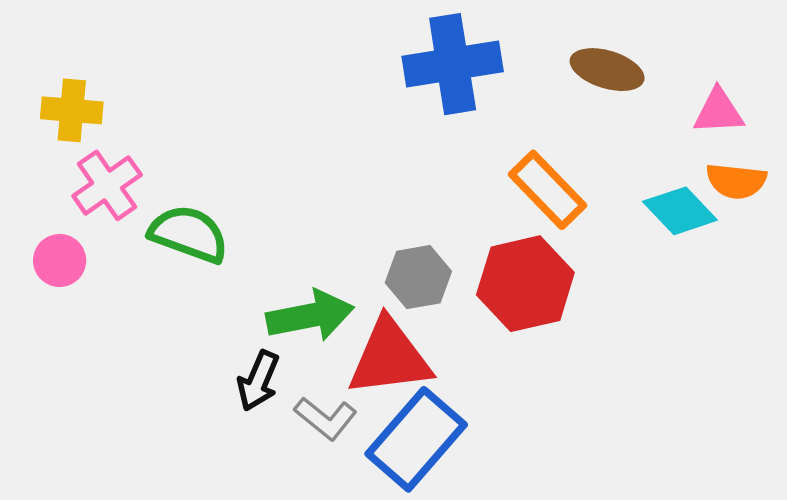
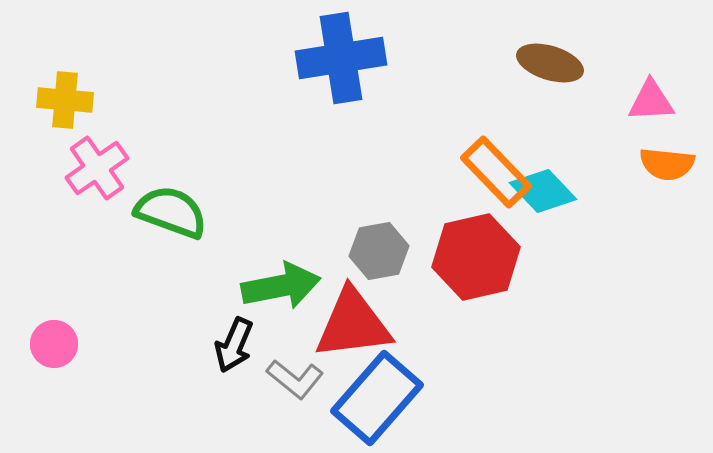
blue cross: (453, 64) -> (341, 58), moved
cyan diamond: (680, 211) -> (543, 191), moved
pink circle: (60, 260) -> (54, 344), moved

